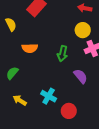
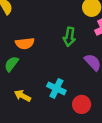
orange semicircle: (30, 48) -> (25, 43), moved

